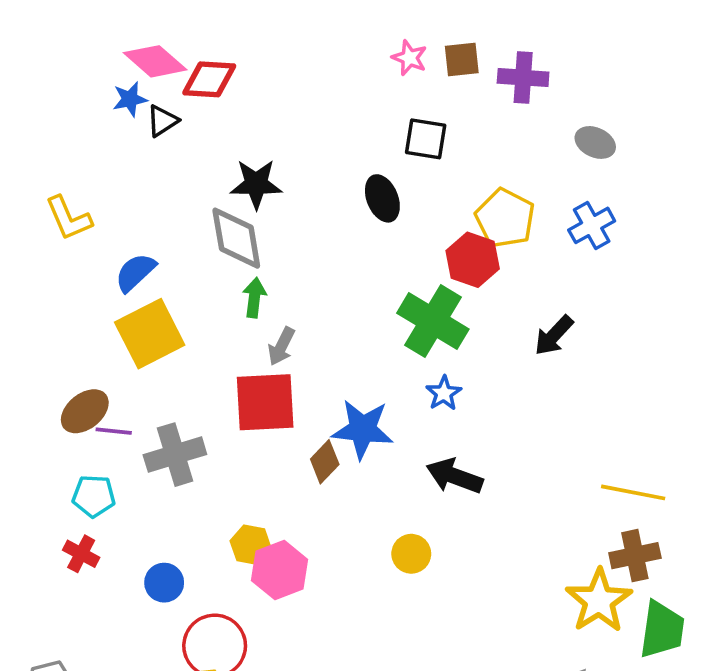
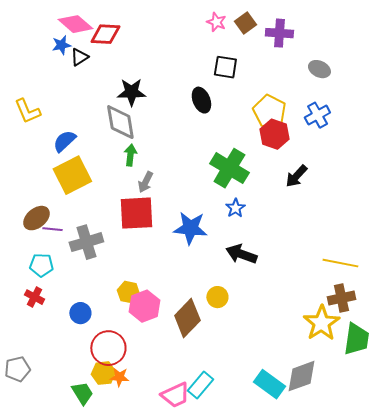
brown square: (462, 60) -> (245, 23), turned -30
red hexagon: (473, 260) -> (274, 134), moved
brown diamond: (325, 462) -> (187, 318), moved, size x1.6

